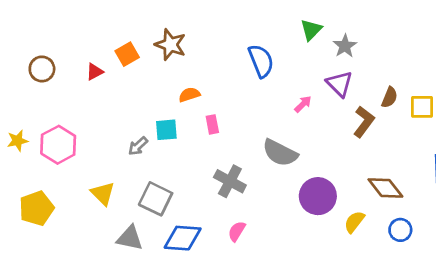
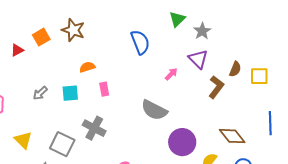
gray arrow: (138, 146) -> (40, 93), moved
gray cross: (230, 181) -> (94, 128), moved

